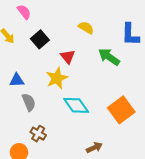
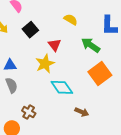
gray semicircle: (29, 102) -> (12, 85), moved
orange square: (121, 110) -> (100, 73), moved
brown arrow: (94, 148) -> (82, 112), moved, turned 48

